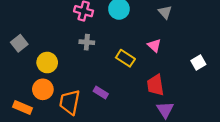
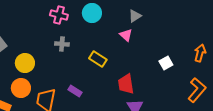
gray triangle: (165, 12) -> (135, 16), turned 40
pink triangle: (154, 45) -> (126, 35), moved

